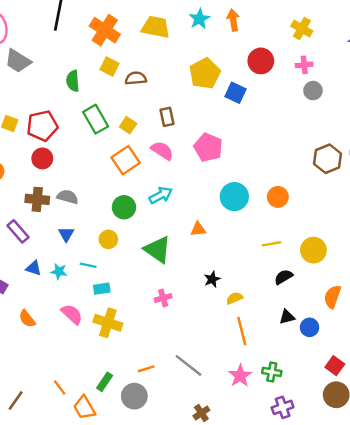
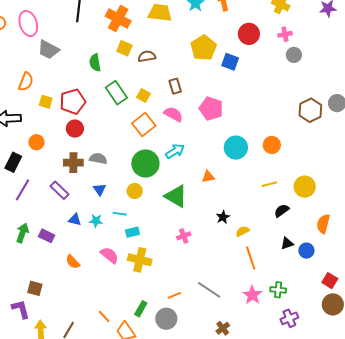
green circle: (124, 207) -> (145, 163), size x1.4

